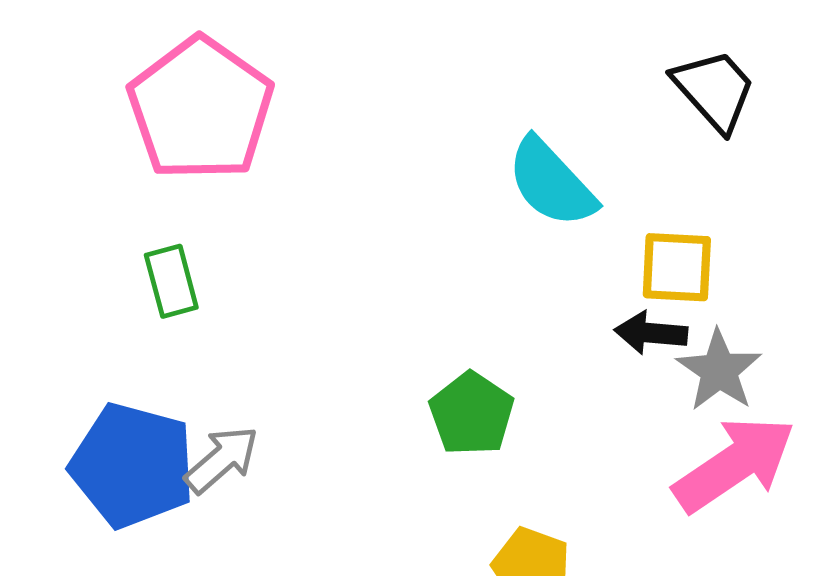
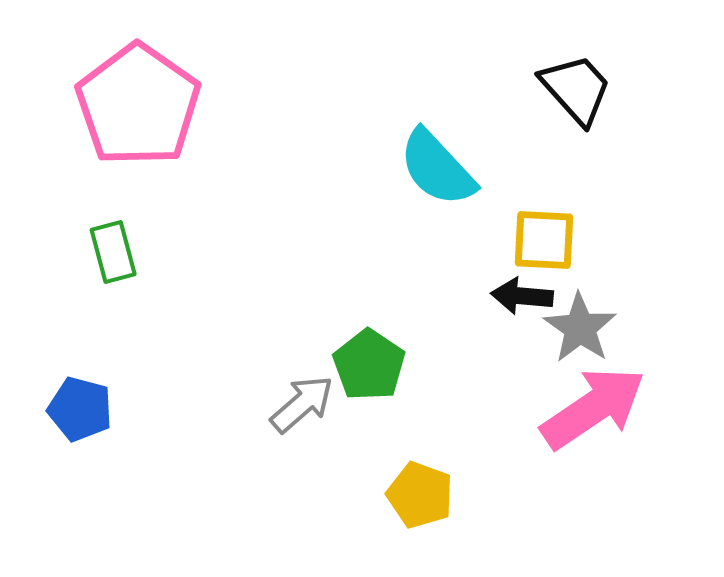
gray arrow: (222, 460) -> (302, 404), moved
blue pentagon: (133, 465) -> (80, 409), size x0.6

